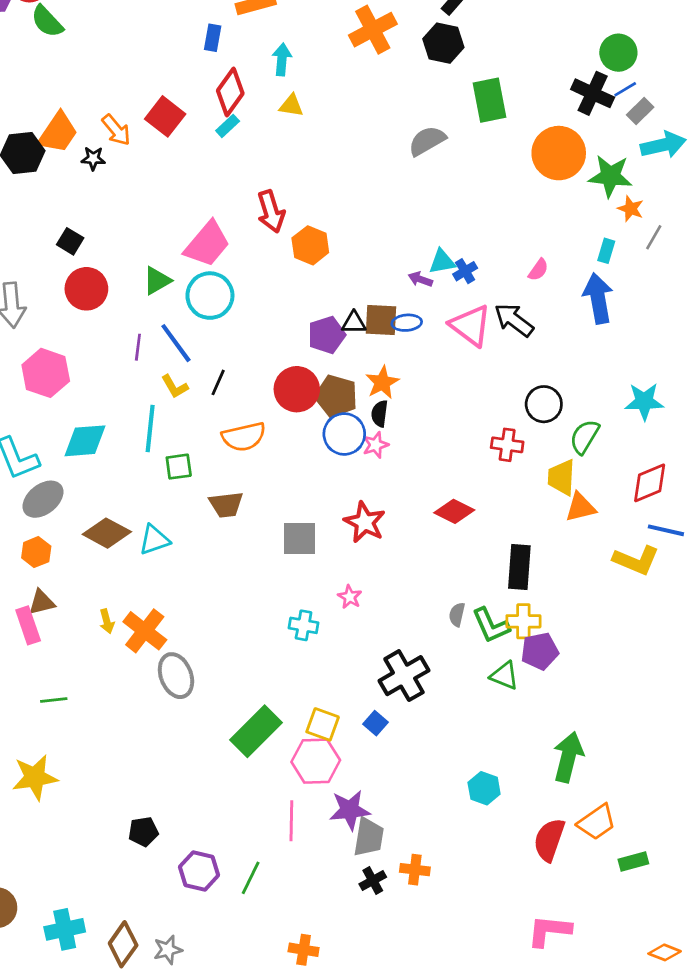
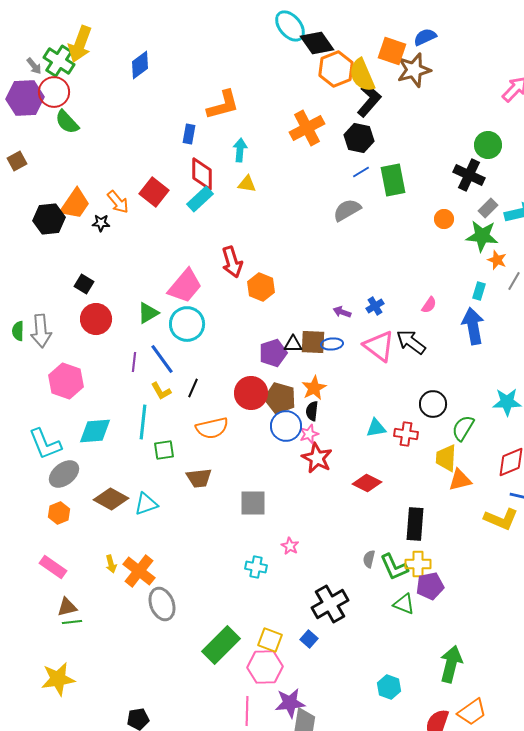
blue line: (625, 89) -> (361, 172), moved
red diamond: (230, 92) -> (202, 174), turned -36
gray rectangle: (640, 111) -> (488, 208), moved
cyan rectangle: (228, 126) -> (200, 199), size x1.5
orange circle: (559, 153) -> (444, 219), size x0.5
cyan triangle: (442, 262) -> (376, 428), moved
red star: (365, 522) -> (317, 458), moved
brown triangle: (42, 602) -> (67, 607), moved
pink rectangle: (28, 625) -> (53, 567), turned -36

